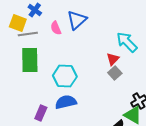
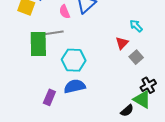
gray line: (28, 34) -> (53, 33), moved
cyan arrow: (127, 42) -> (136, 26), size x0.6
gray square: (115, 73) -> (136, 57), moved

